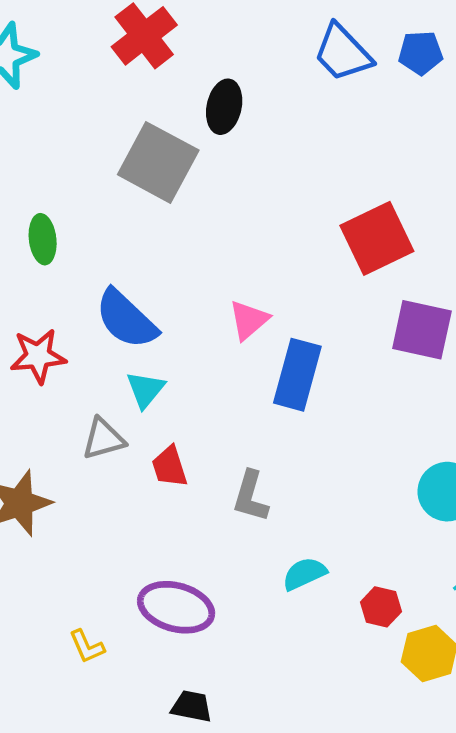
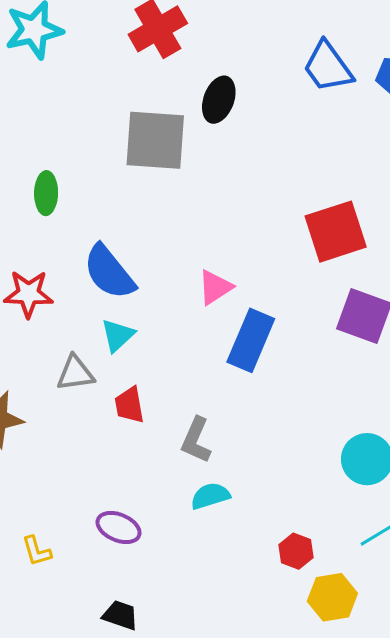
gray square: (158, 162) -> (155, 140), turned -32
cyan semicircle: (304, 574) -> (210, 496), moved
purple ellipse: (176, 607) -> (119, 528), size x0.7

